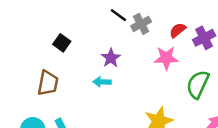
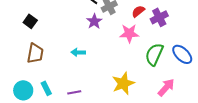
black square: (62, 43) -> (30, 21), moved
purple star: (111, 58) -> (94, 21), moved

